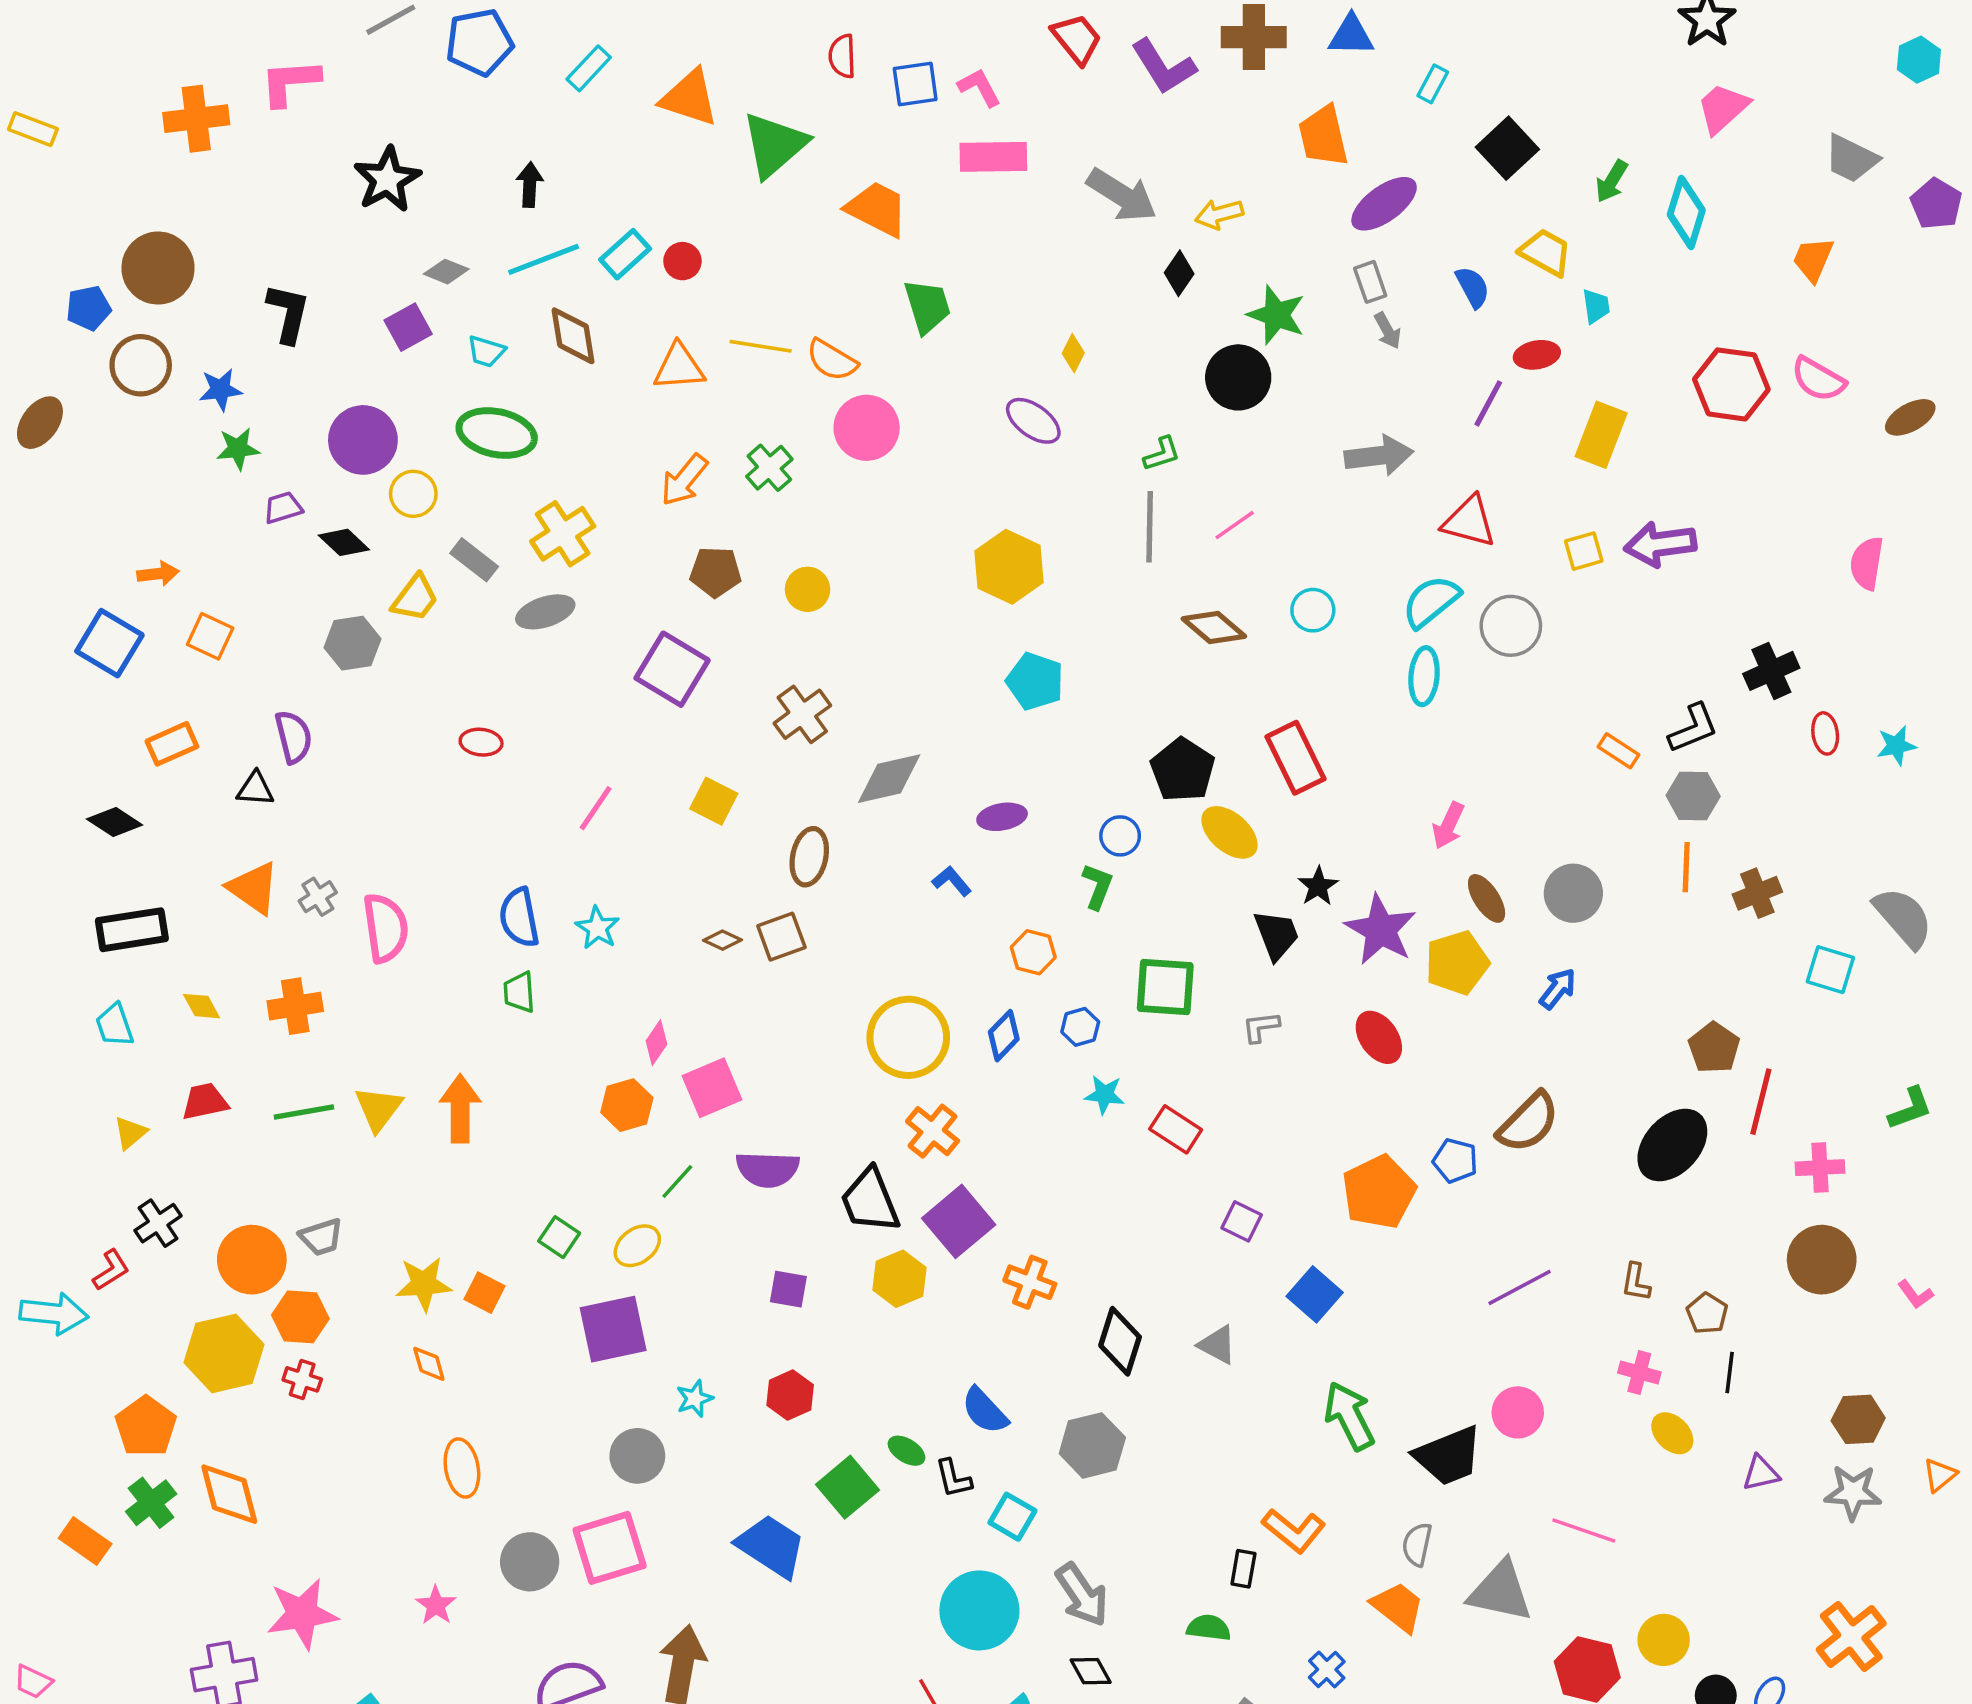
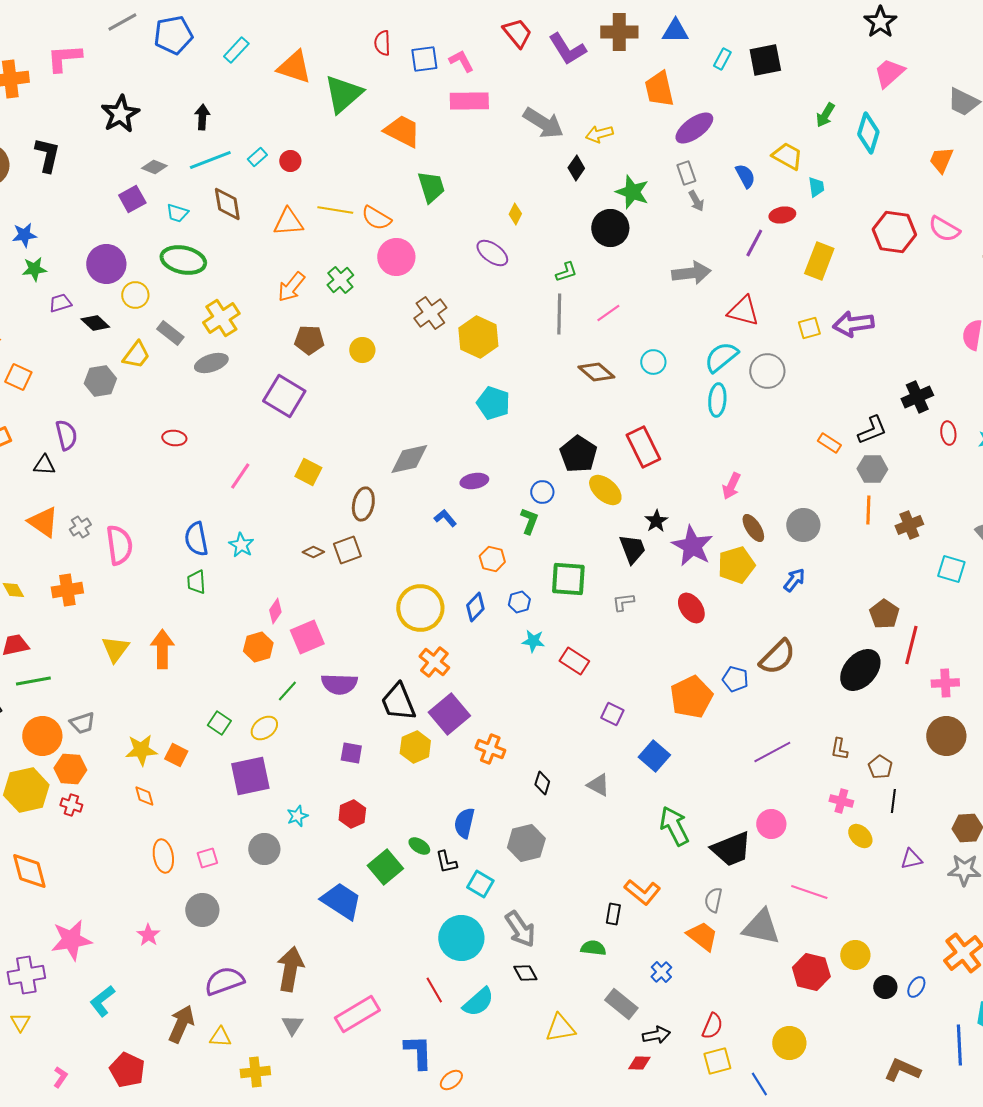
black square: (1507, 148) -> (765, 60), moved, turned 32
cyan rectangle: (625, 254) -> (257, 157), size x0.7
black L-shape: (288, 313) -> (47, 155), moved
brown cross: (802, 714) -> (430, 313), moved
green line: (304, 1112) -> (33, 681), moved
black diamond: (1120, 1341) -> (542, 783), size x0.6
blue semicircle: (985, 1411) -> (464, 823), turned 56
pink square: (610, 1548) -> (207, 858), moved, size x0.5

